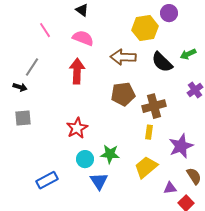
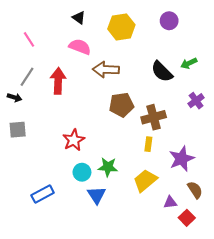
yellow hexagon: (145, 28) -> (121, 27), moved
pink line: (45, 30) -> (29, 39), moved
brown arrow: (123, 57) -> (106, 70), moved
red arrow: (77, 71) -> (58, 81), moved

